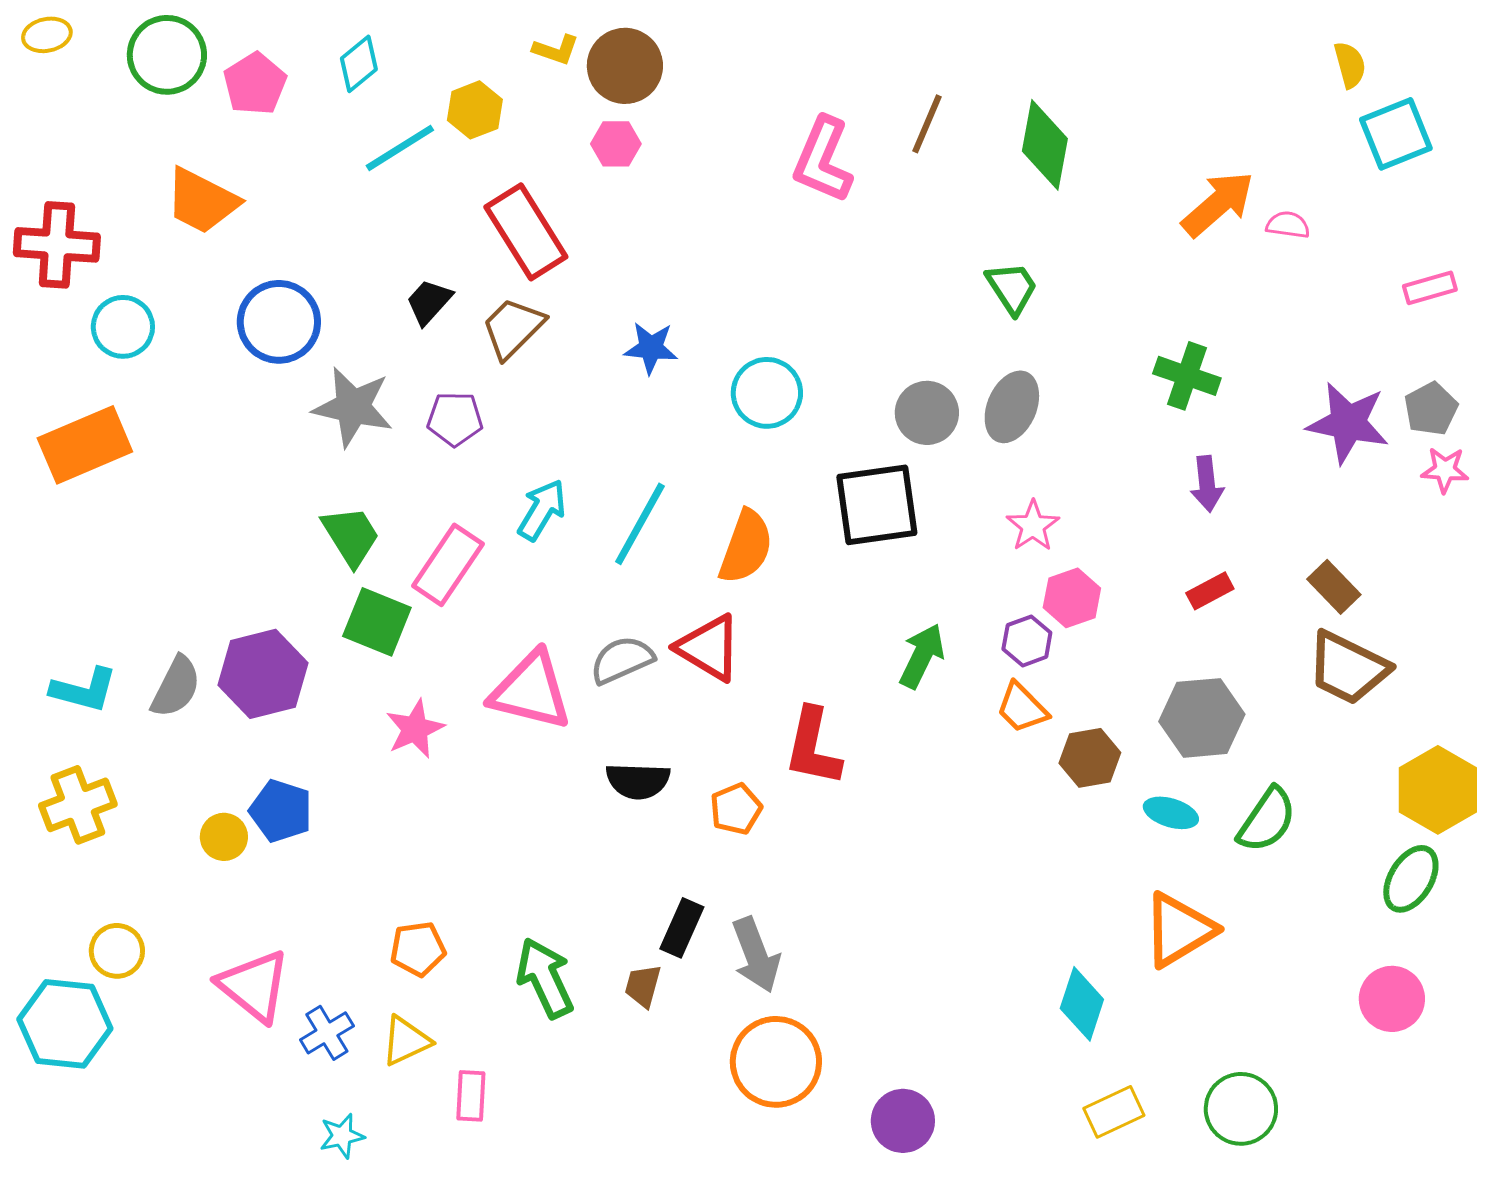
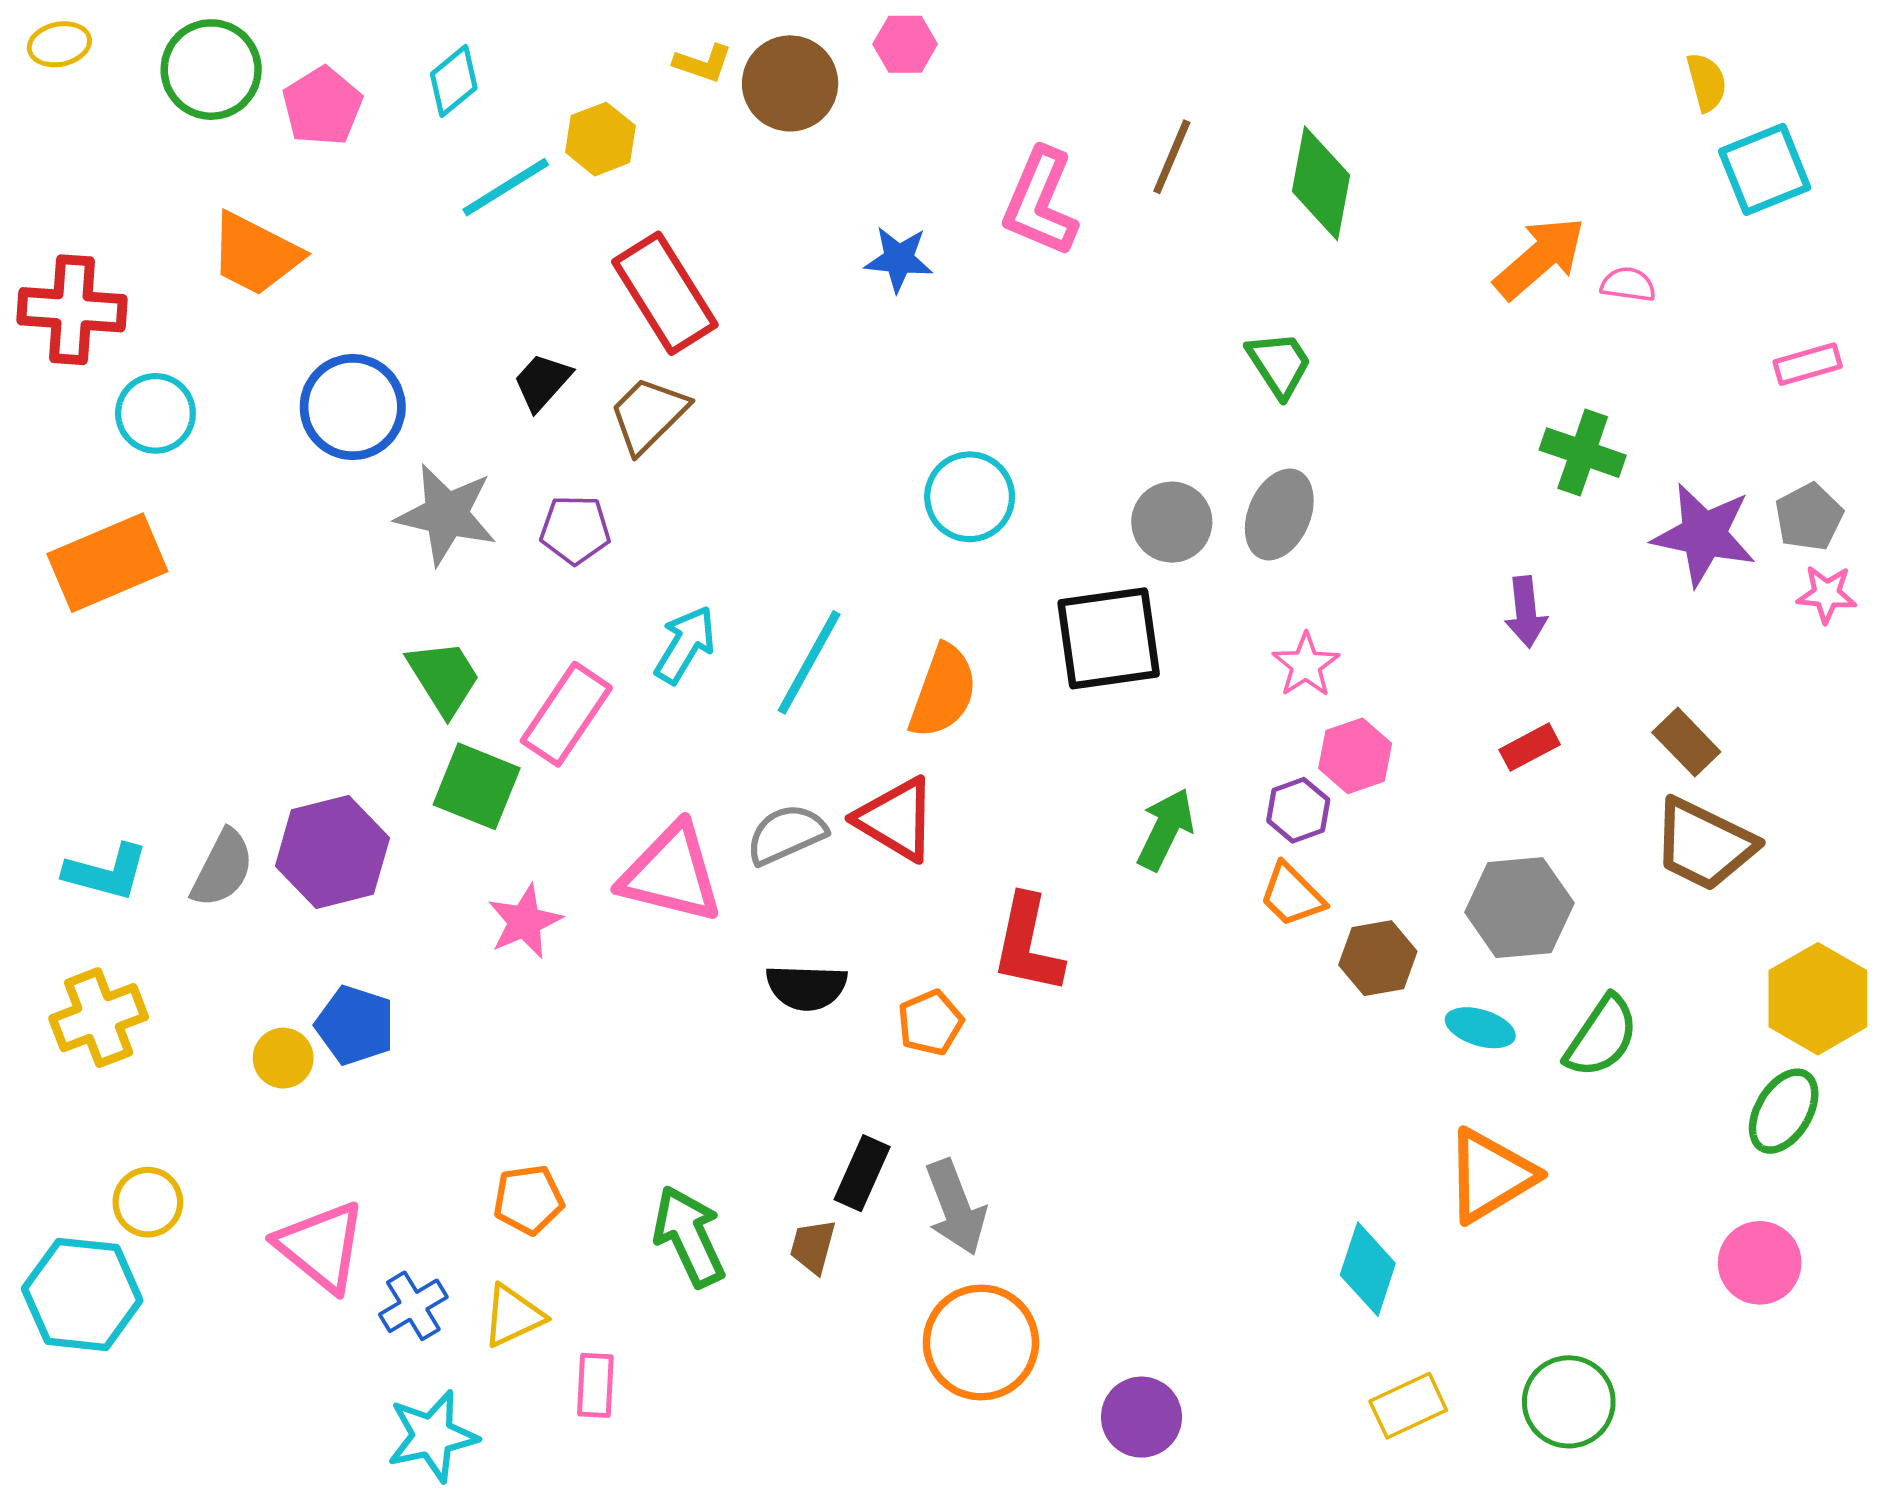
pink hexagon: (616, 144) -> (905, 44), moved
blue star: (651, 348) -> (899, 259), moved
green cross: (1187, 376) -> (1583, 453), moved
cyan star: (342, 1136) -> (432, 1436), size x1.6

